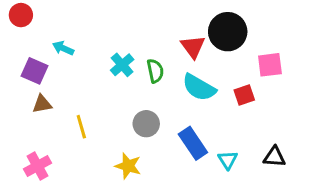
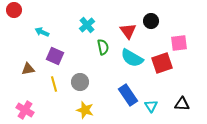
black circle: (228, 32) -> (151, 21), size x0.6
cyan cross: (122, 65) -> (87, 25), moved
purple square: (35, 71) -> (55, 56), moved
red square: (244, 95) -> (162, 63), size x1.5
gray circle: (146, 124) -> (80, 82), moved
pink cross: (38, 166) -> (25, 110), turned -30

